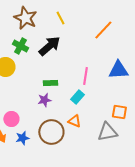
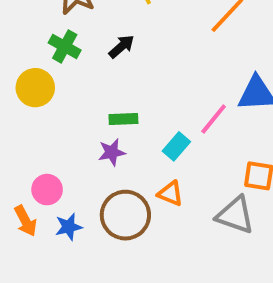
black arrow: (49, 46) -> (122, 46), size x0.6
pink line: (85, 76) -> (214, 119), moved, turned 30
gray triangle: (107, 132) -> (235, 215), turned 30

